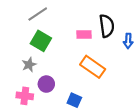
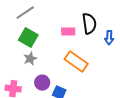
gray star: (29, 65) -> (30, 59), moved
purple circle: (46, 84) -> (42, 83), moved

